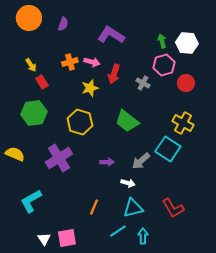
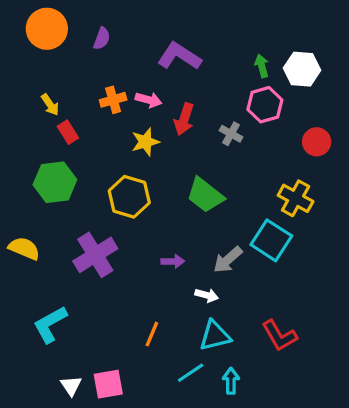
red circle: (186, 83) -> (317, 142), moved

